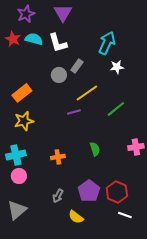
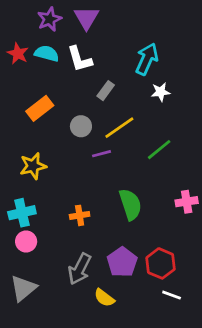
purple star: (26, 14) -> (49, 19), moved
gray circle: (59, 75) -> (81, 126), moved
orange rectangle: (22, 93) -> (40, 108), moved
green semicircle: (95, 149) -> (130, 204), size x1.6
gray arrow: (58, 196) -> (80, 269), size x1.6

